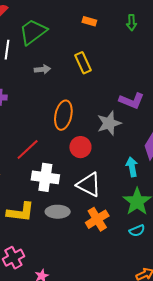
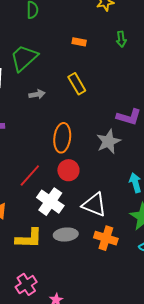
red circle: (80, 147) -> (68, 170), moved
white cross: (45, 177) -> (50, 202), turned 32
orange cross: (97, 219) -> (106, 238), turned -35

